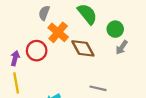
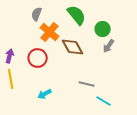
red circle: (37, 51) -> (38, 58), moved

